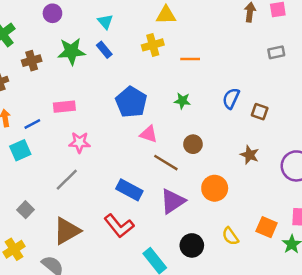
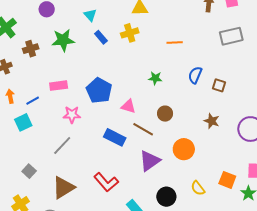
blue rectangle: (104, 50) -> (101, 37), moved
gray rectangle: (276, 52) -> (231, 36), size x1.6
orange line: (190, 59) -> (175, 43), moved
blue pentagon: (131, 102) -> (99, 91), moved
blue rectangle: (129, 190) -> (115, 137), moved

